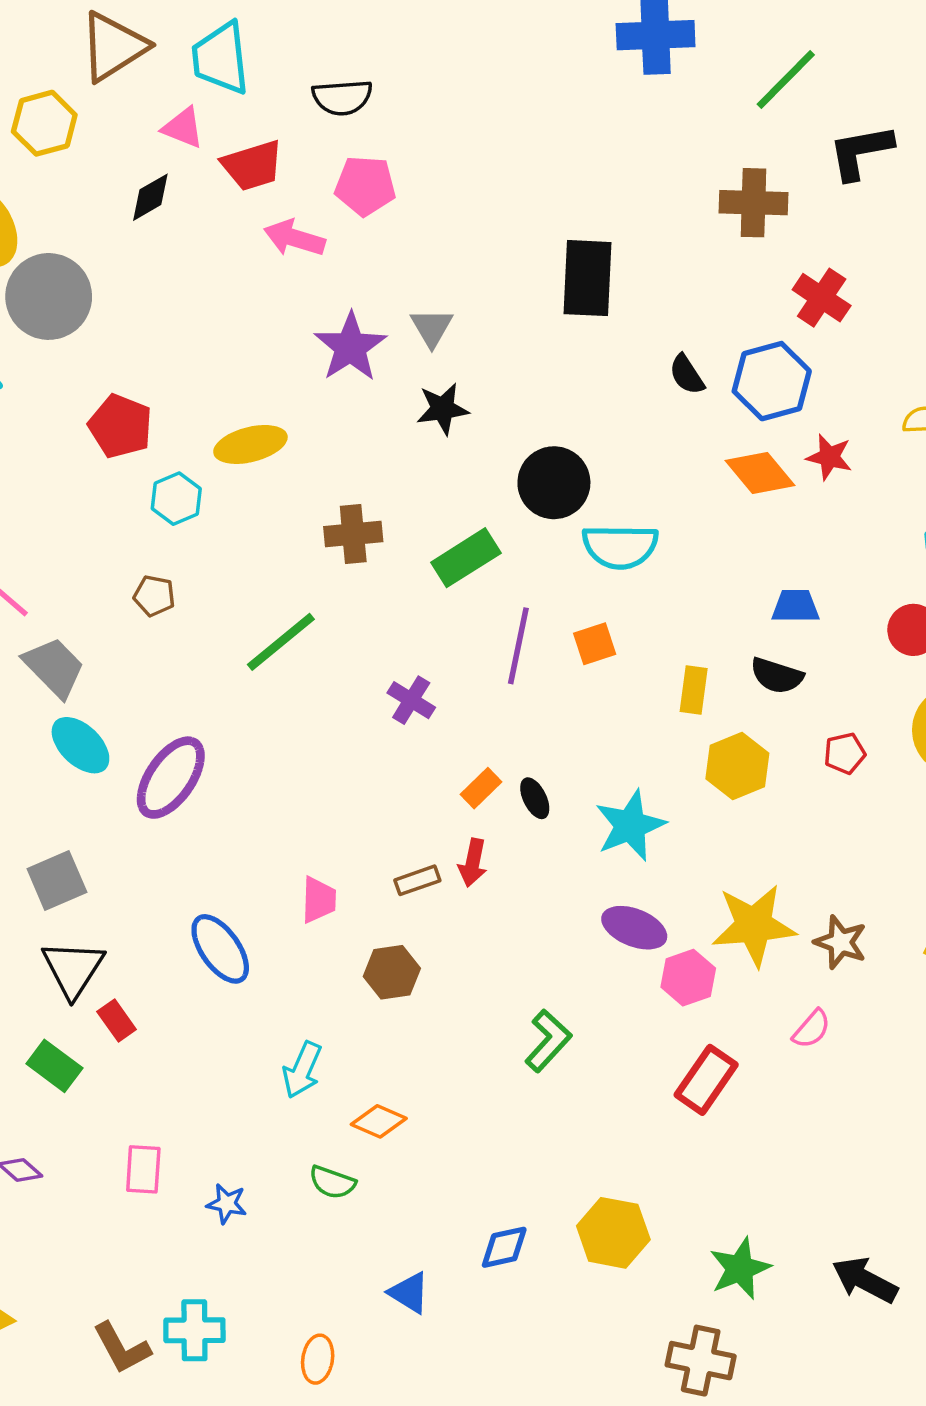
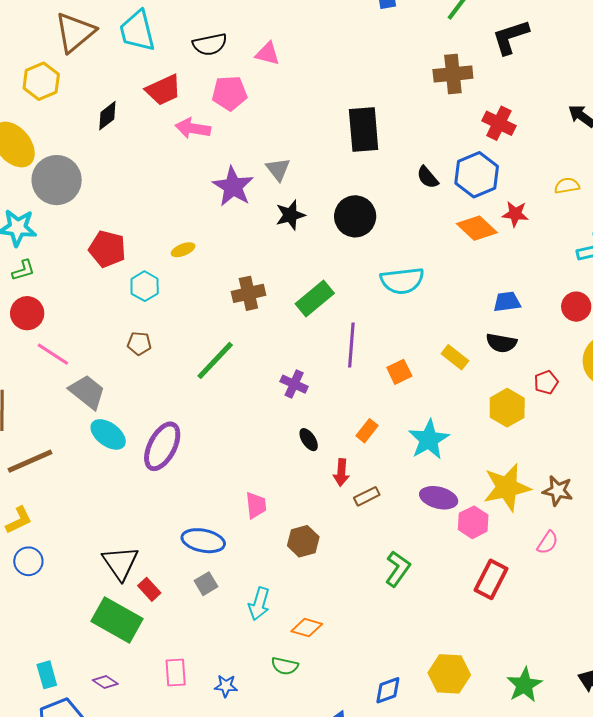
pink triangle: (183, 128) -> (268, 54), moved
yellow ellipse: (250, 444) -> (183, 250), size x0.6
black circle: (554, 483) -> (355, 216), moved
orange square: (595, 644) -> (399, 372), moved
yellow rectangle: (694, 690) -> (455, 357), turned -52
yellow hexagon: (737, 766) -> (507, 408), moved
orange rectangle: (481, 788) -> (367, 431), moved
black ellipse: (535, 798) -> (309, 440), moved
gray square: (57, 880) -> (206, 584), moved, size x0.7
brown rectangle: (417, 880) -> (367, 496), moved
blue ellipse: (220, 949) -> (203, 541), turned -36
green rectangle: (54, 1066) -> (117, 620), size x1.6

